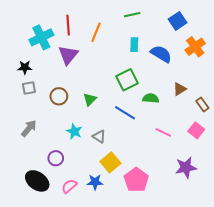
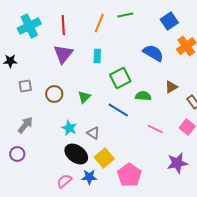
orange line: (96, 32) -> (99, 23), moved
cyan cross: (41, 37) -> (29, 26), moved
cyan rectangle: (134, 45) -> (97, 56), moved
black star: (25, 67) -> (10, 61), moved
purple circle: (56, 158) -> (17, 154), moved
black ellipse: (37, 181) -> (76, 154), moved

